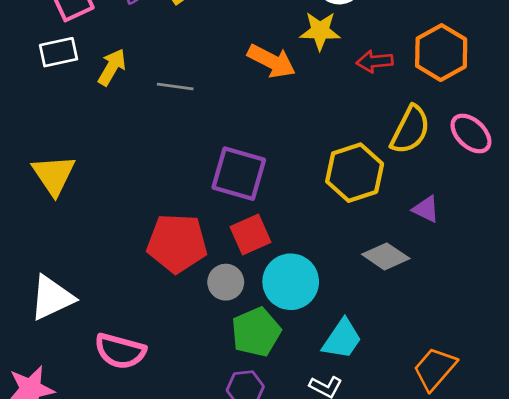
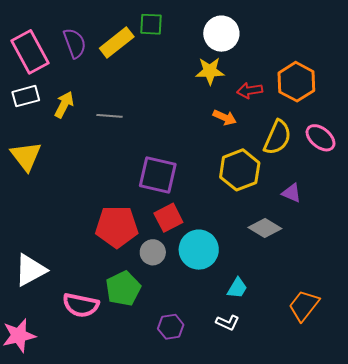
orange arrow: (272, 61) -> (225, 117), moved, size x0.7
yellow triangle: (54, 175) -> (26, 156), moved
green pentagon: (256, 332) -> (123, 288), moved
cyan trapezoid: (342, 339) -> (237, 288), size x0.7

